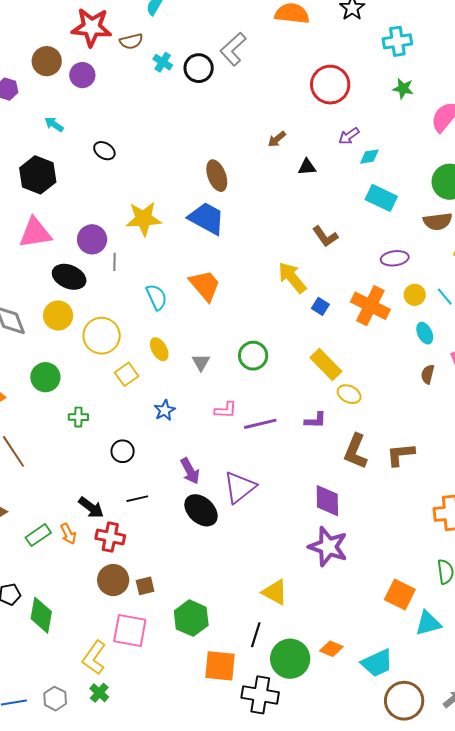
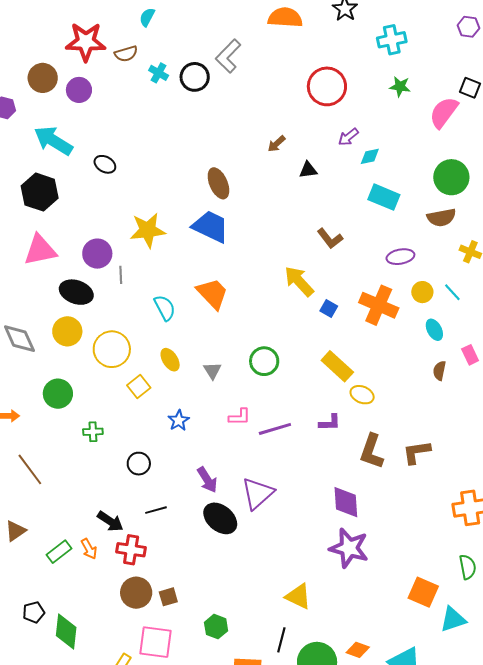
cyan arrow: (54, 124) -> (53, 141), size x2.0
green hexagon: (191, 618) -> (216, 627), size x0.7

